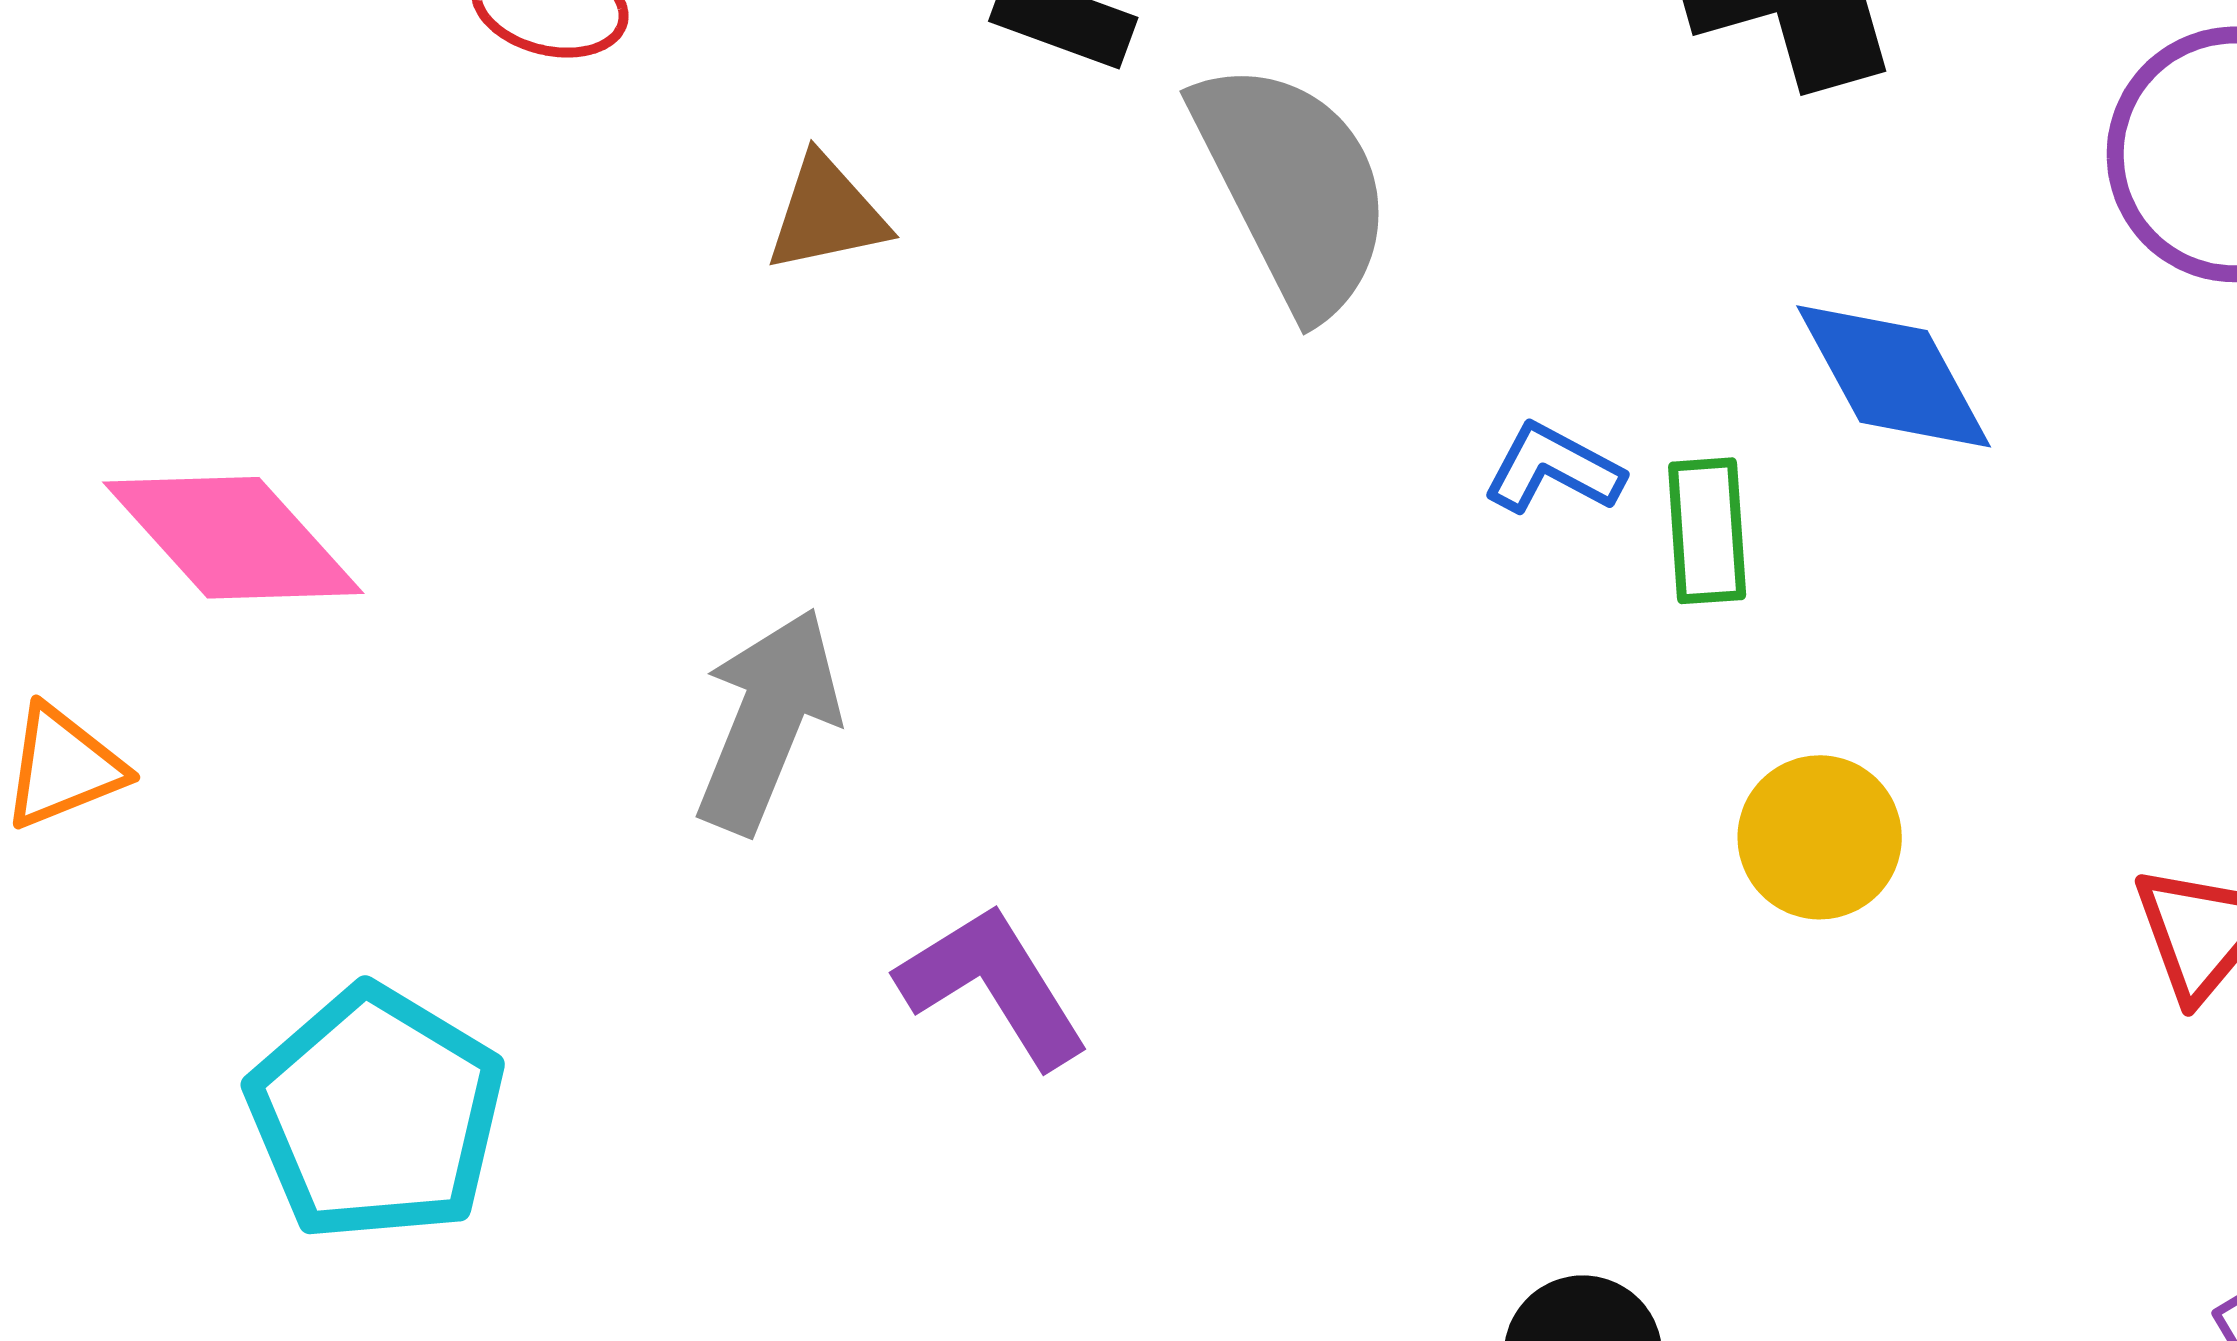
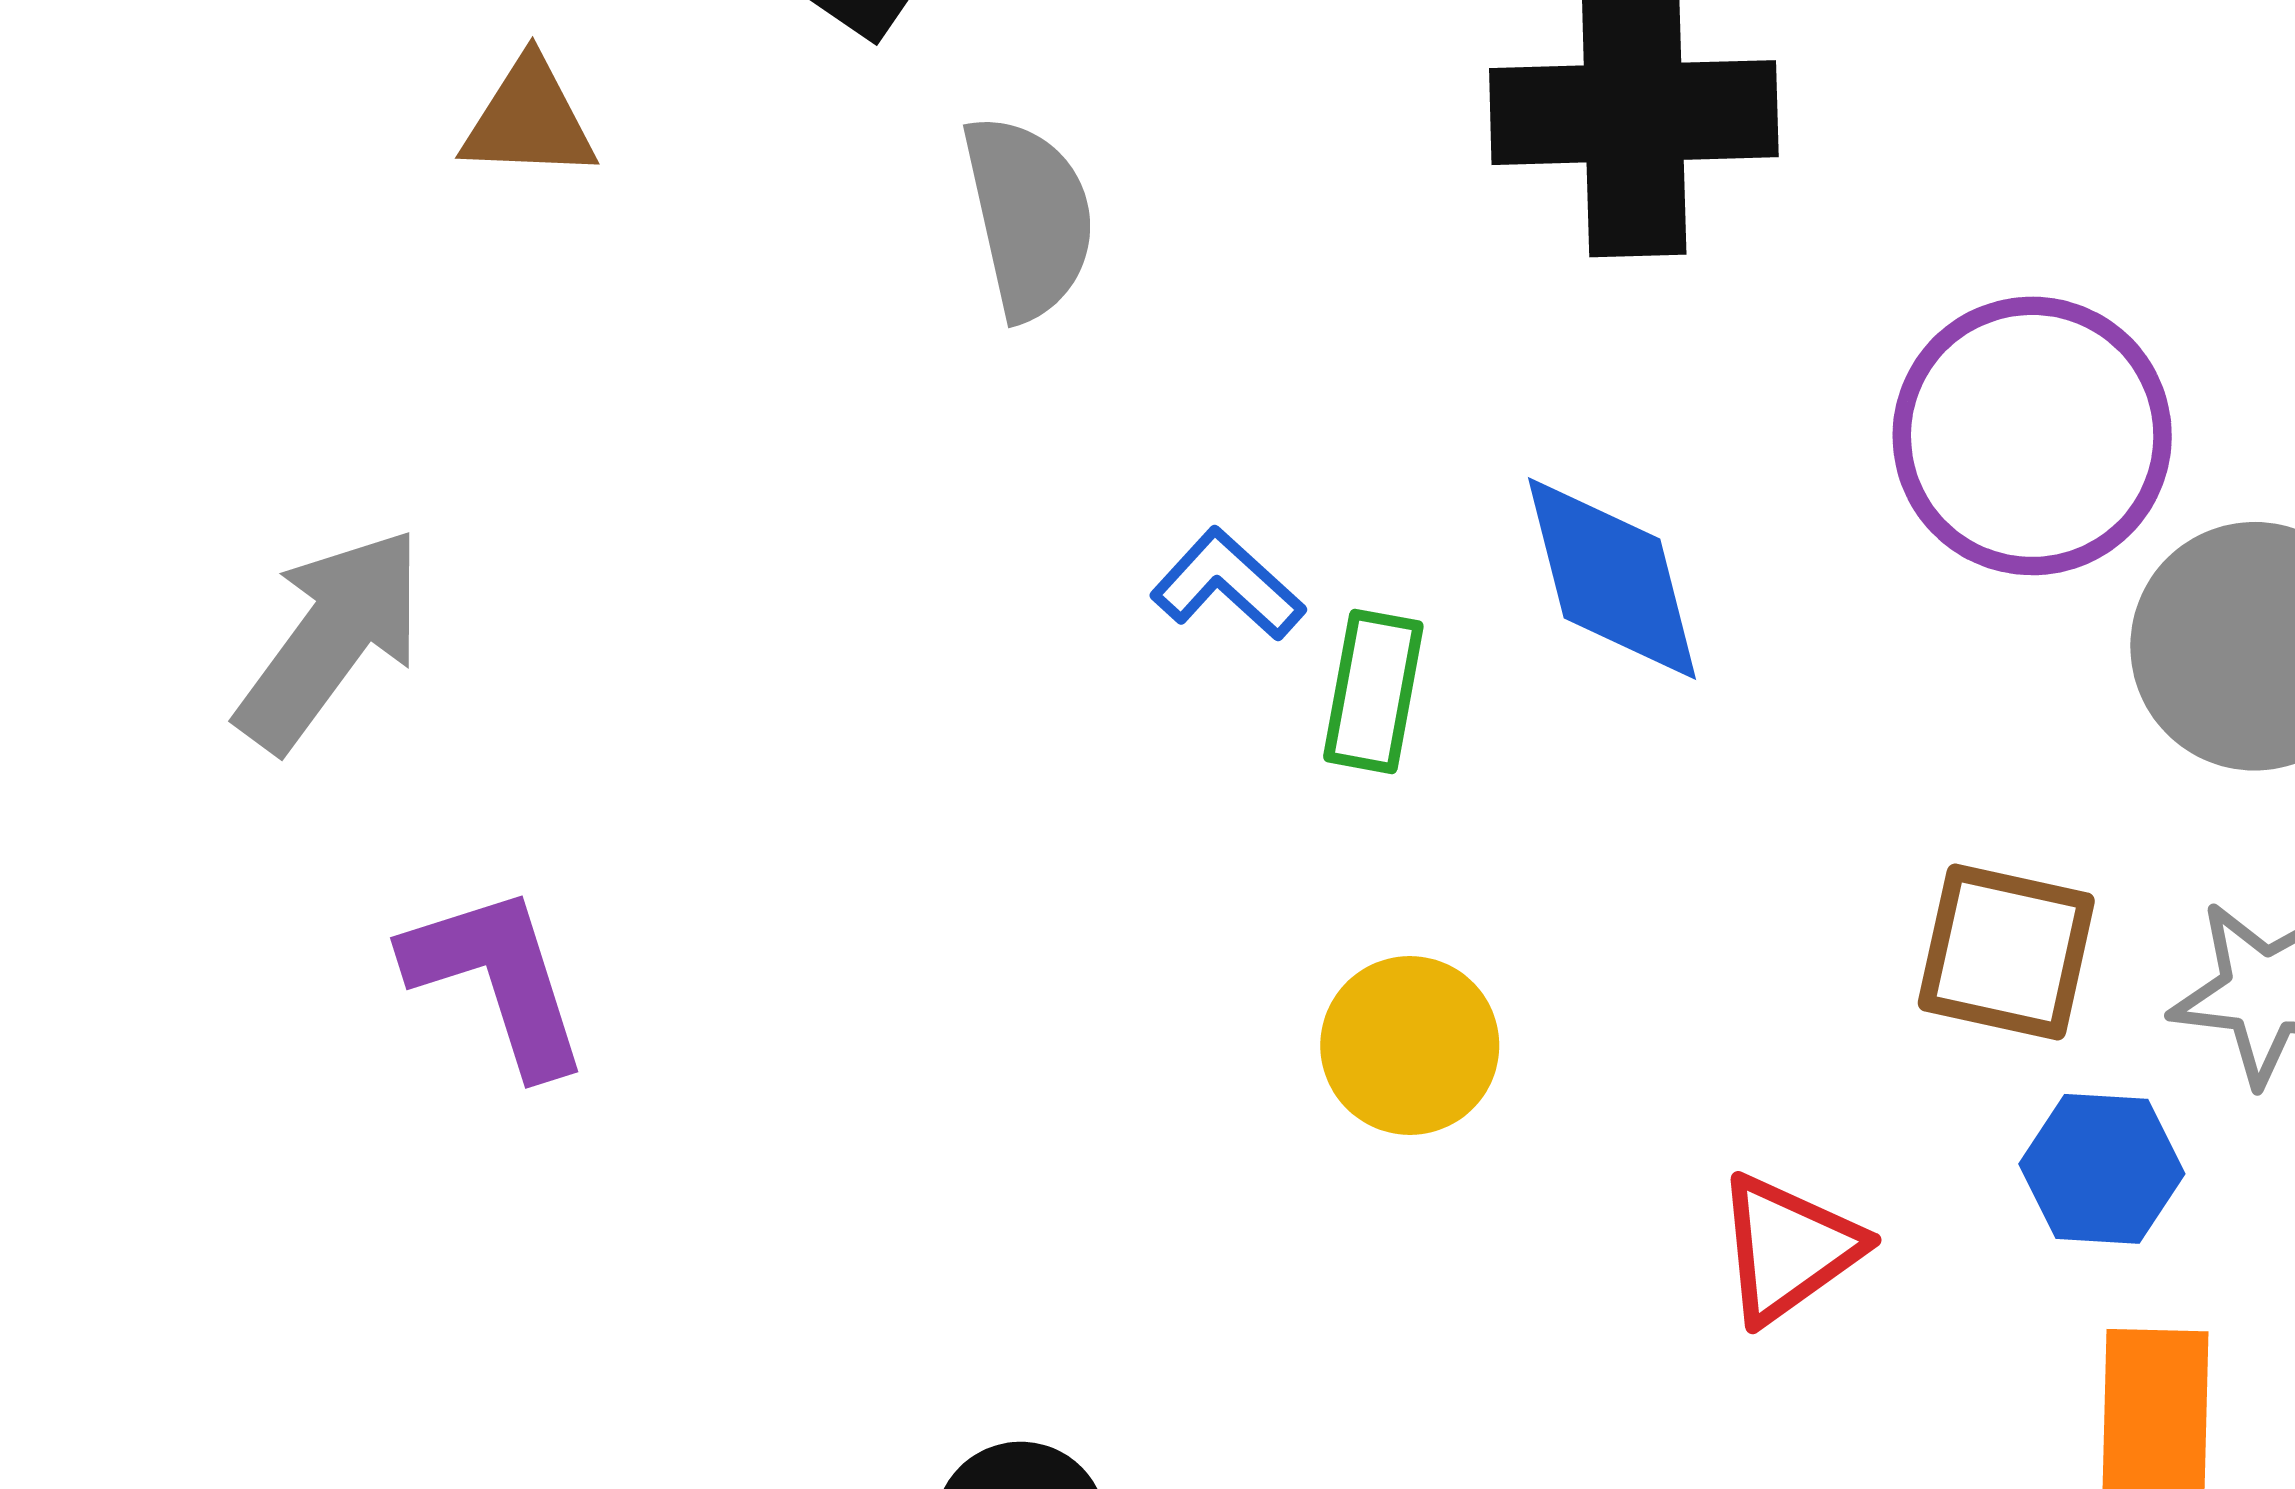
gray semicircle: (1293, 187) -> (1029, 217), size x0.7

